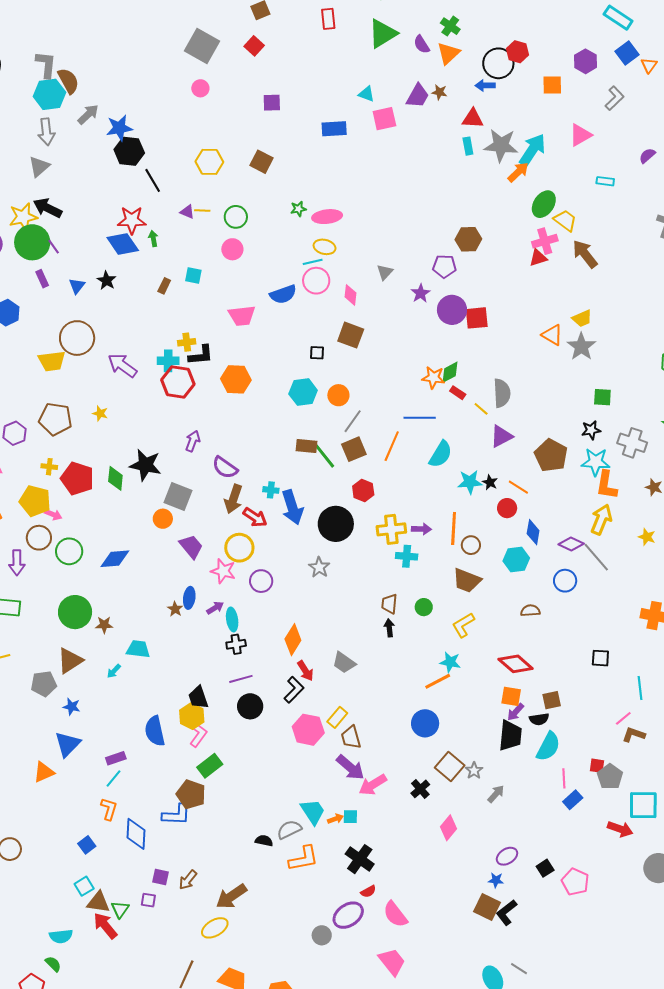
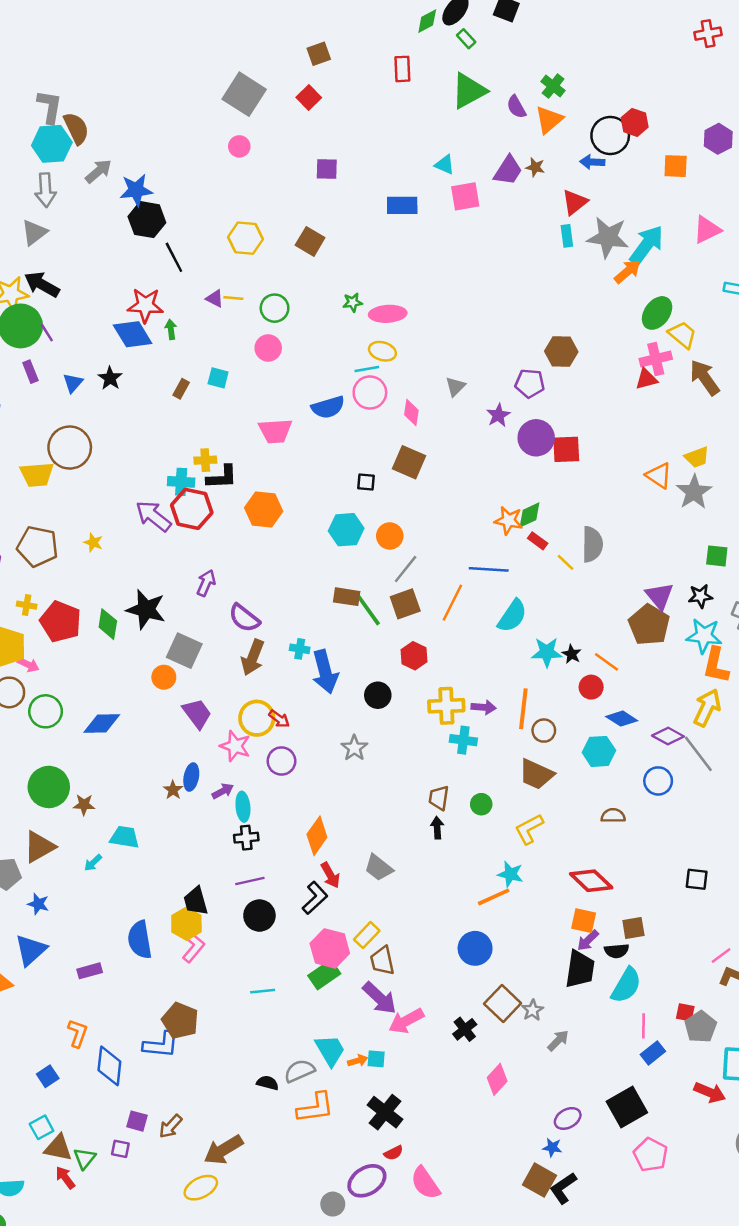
red triangle: (473, 119) -> (575, 202), turned -45
purple arrow: (122, 365) -> (153, 516), moved
purple triangle: (501, 436) -> (659, 596), moved, turned -45
red arrow: (255, 517) -> (279, 719), moved, size x0.7
black circle: (336, 524) -> (378, 695), size x0.6
blue diamond: (533, 532) -> (622, 719), turned -70
green rectangle: (210, 766) -> (324, 975), moved
cyan line: (113, 779) -> (263, 991), moved, turned 42
black square: (545, 868) -> (627, 1107), moved, size x1.8
red arrow: (105, 926) -> (65, 1178), size x0.7

